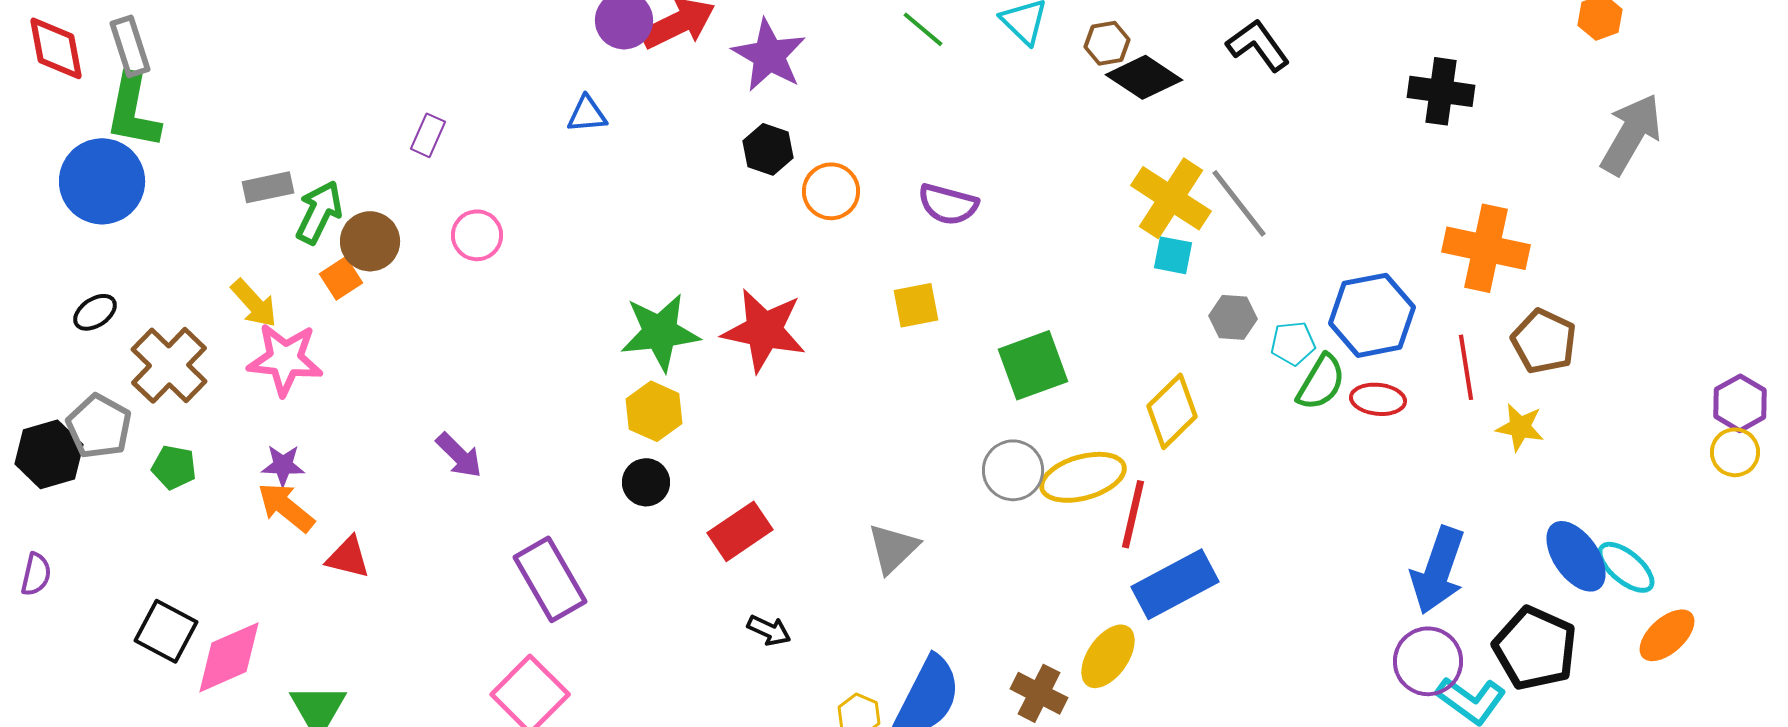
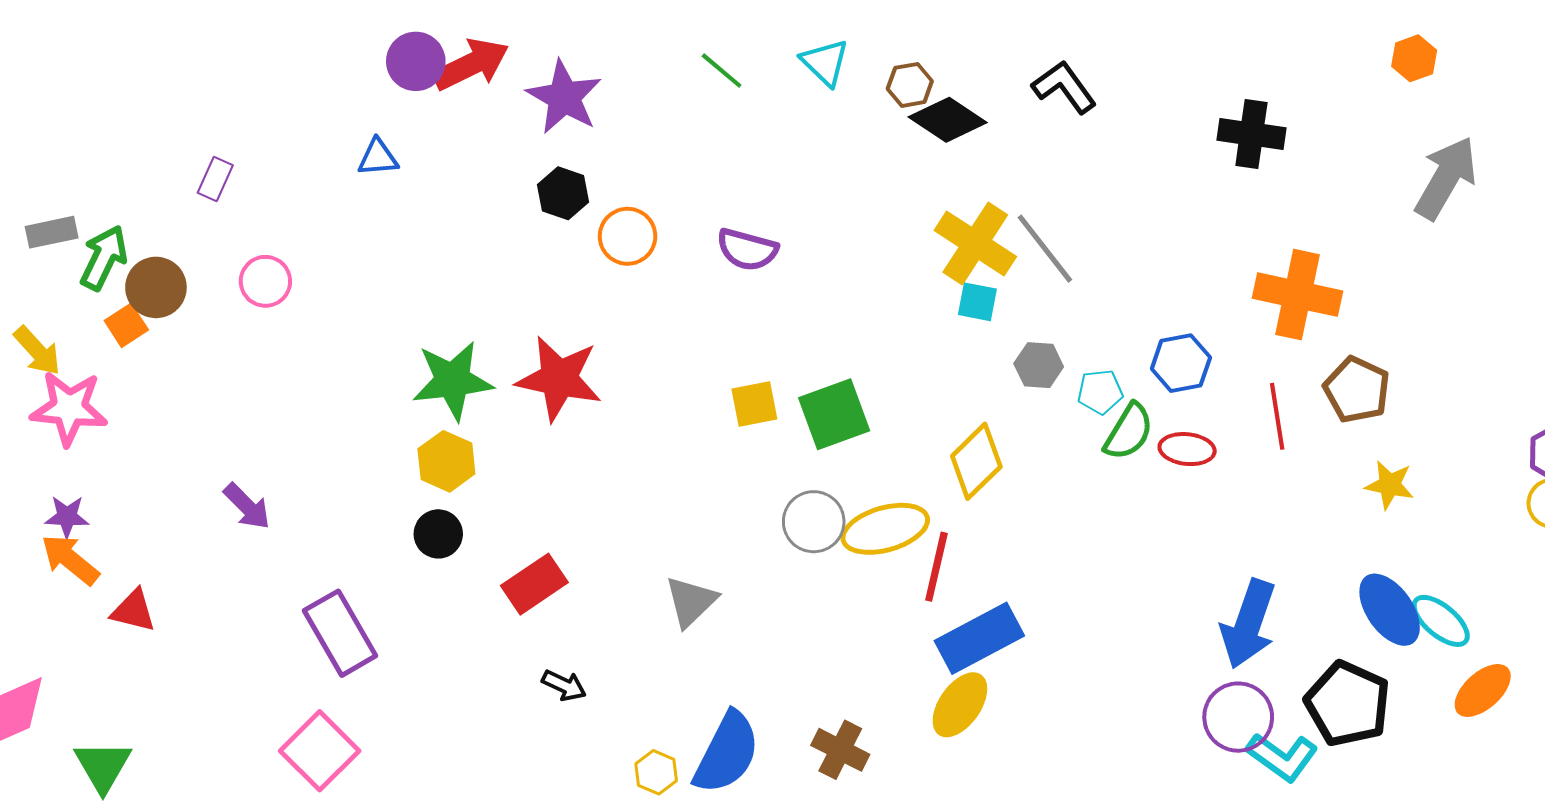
yellow square: (916, 305) -> (754, 404), moved
blue hexagon: (1372, 315) -> (1181, 363), size x0.7
yellow star: (1520, 427) -> (1390, 485), moved
yellow ellipse: (1108, 656) -> (960, 705), moved

